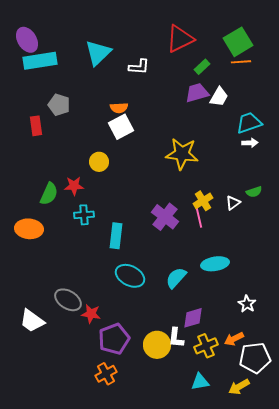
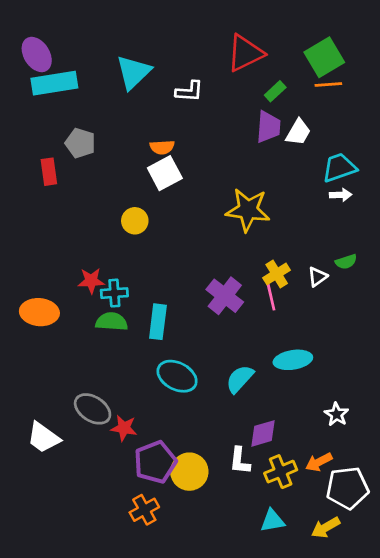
purple trapezoid: (197, 93) -> (268, 127), turned 110
red star: (74, 186) -> (91, 281), moved
green semicircle: (49, 194) -> (112, 322), moved, turned -110
yellow circle: (157, 345) -> (189, 472), moved

